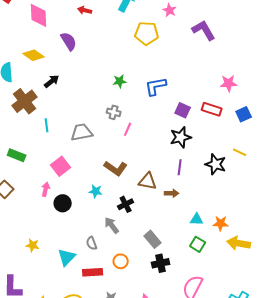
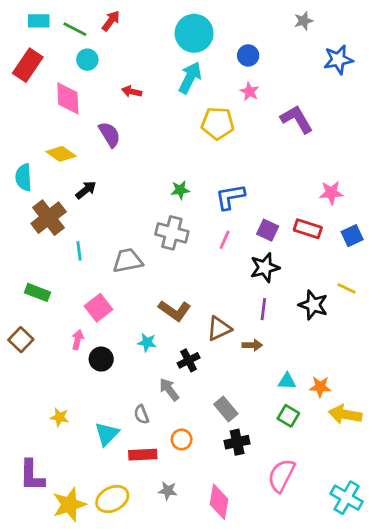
gray cross: (114, 112) -> (172, 233), size x1.6
pink line: (128, 129) -> (225, 240), moved
brown triangle: (148, 181) -> (219, 329), turned -36

